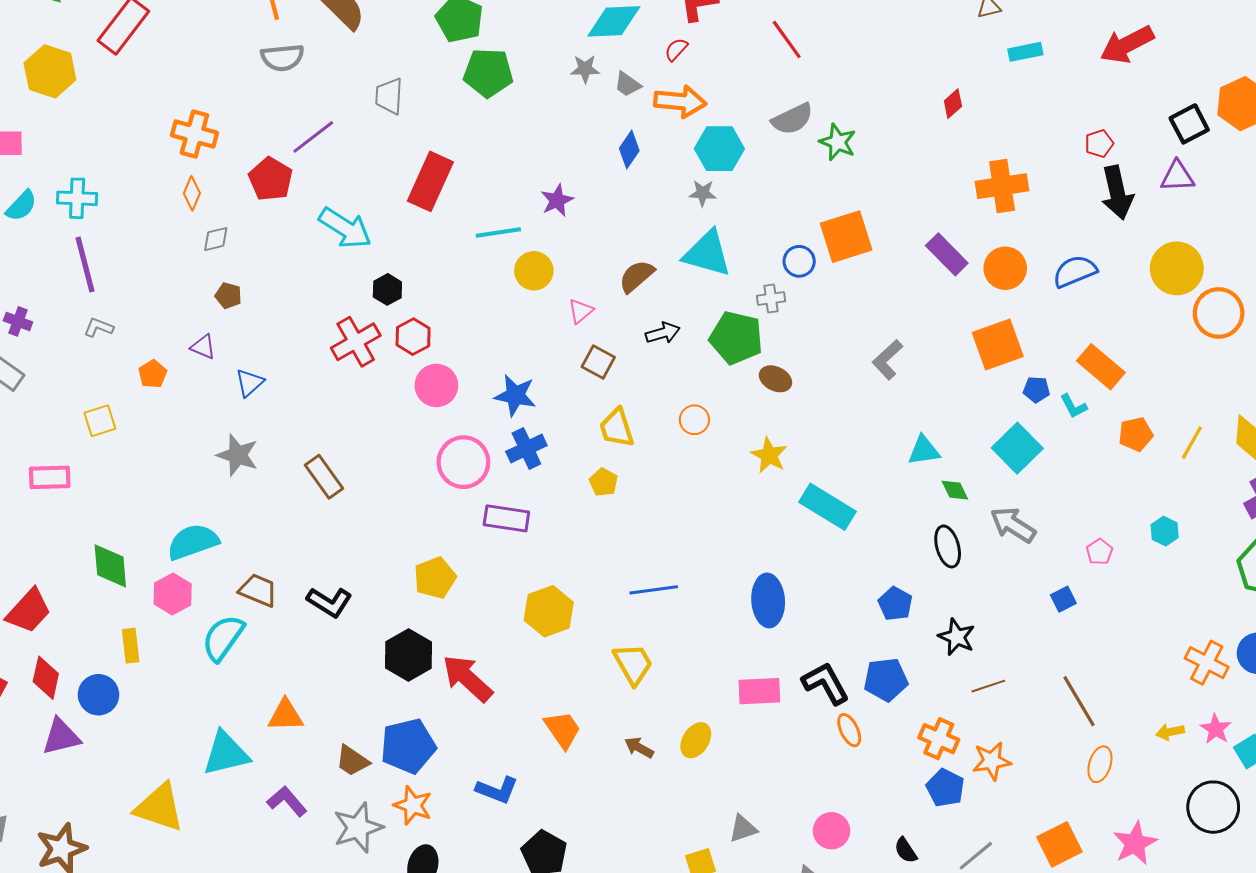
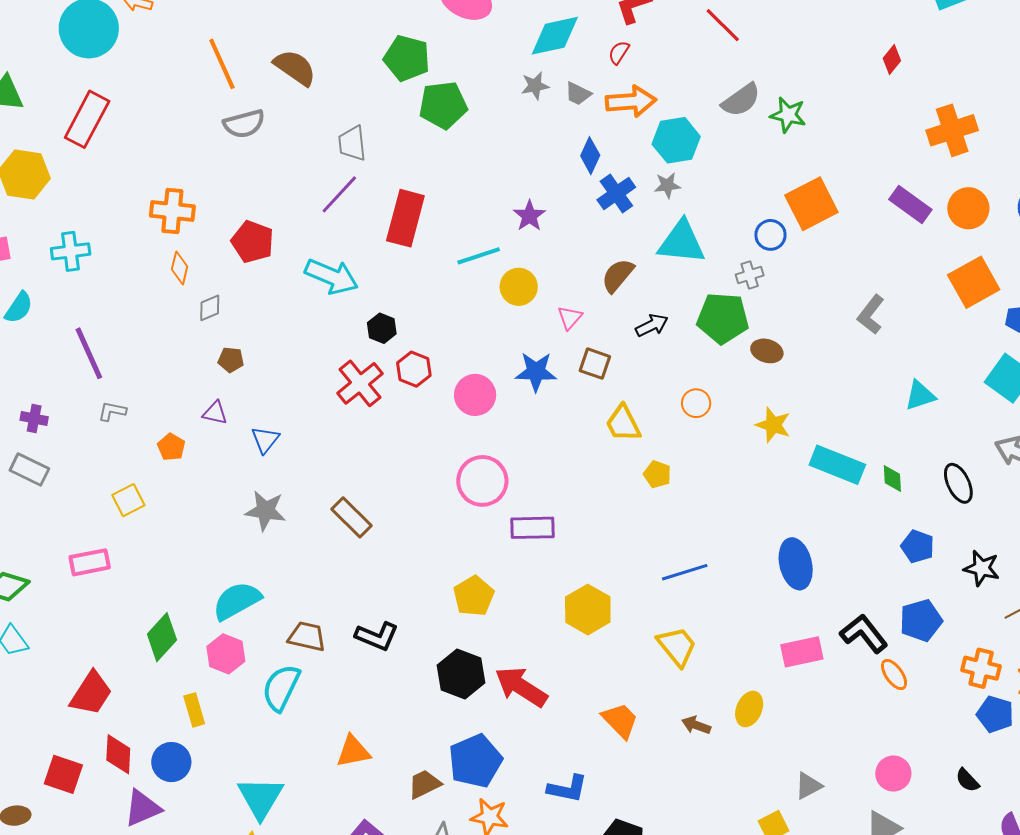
purple line: (313, 137) -> (339, 194), moved
cyan cross: (77, 198) -> (71, 251), moved
pink circle: (436, 385) -> (475, 395), moved
blue star: (515, 395) -> (536, 372), moved
blue cross: (526, 448) -> (616, 193), moved
yellow pentagon: (604, 482) -> (657, 474), moved
green diamond: (955, 490) -> (892, 479), moved, turned 32
green diamond: (110, 566) -> (162, 637), turned 57
cyan triangle: (226, 753) -> (260, 798), moved, turned -36
brown trapezoid: (352, 761) -> (424, 784), turned 129

